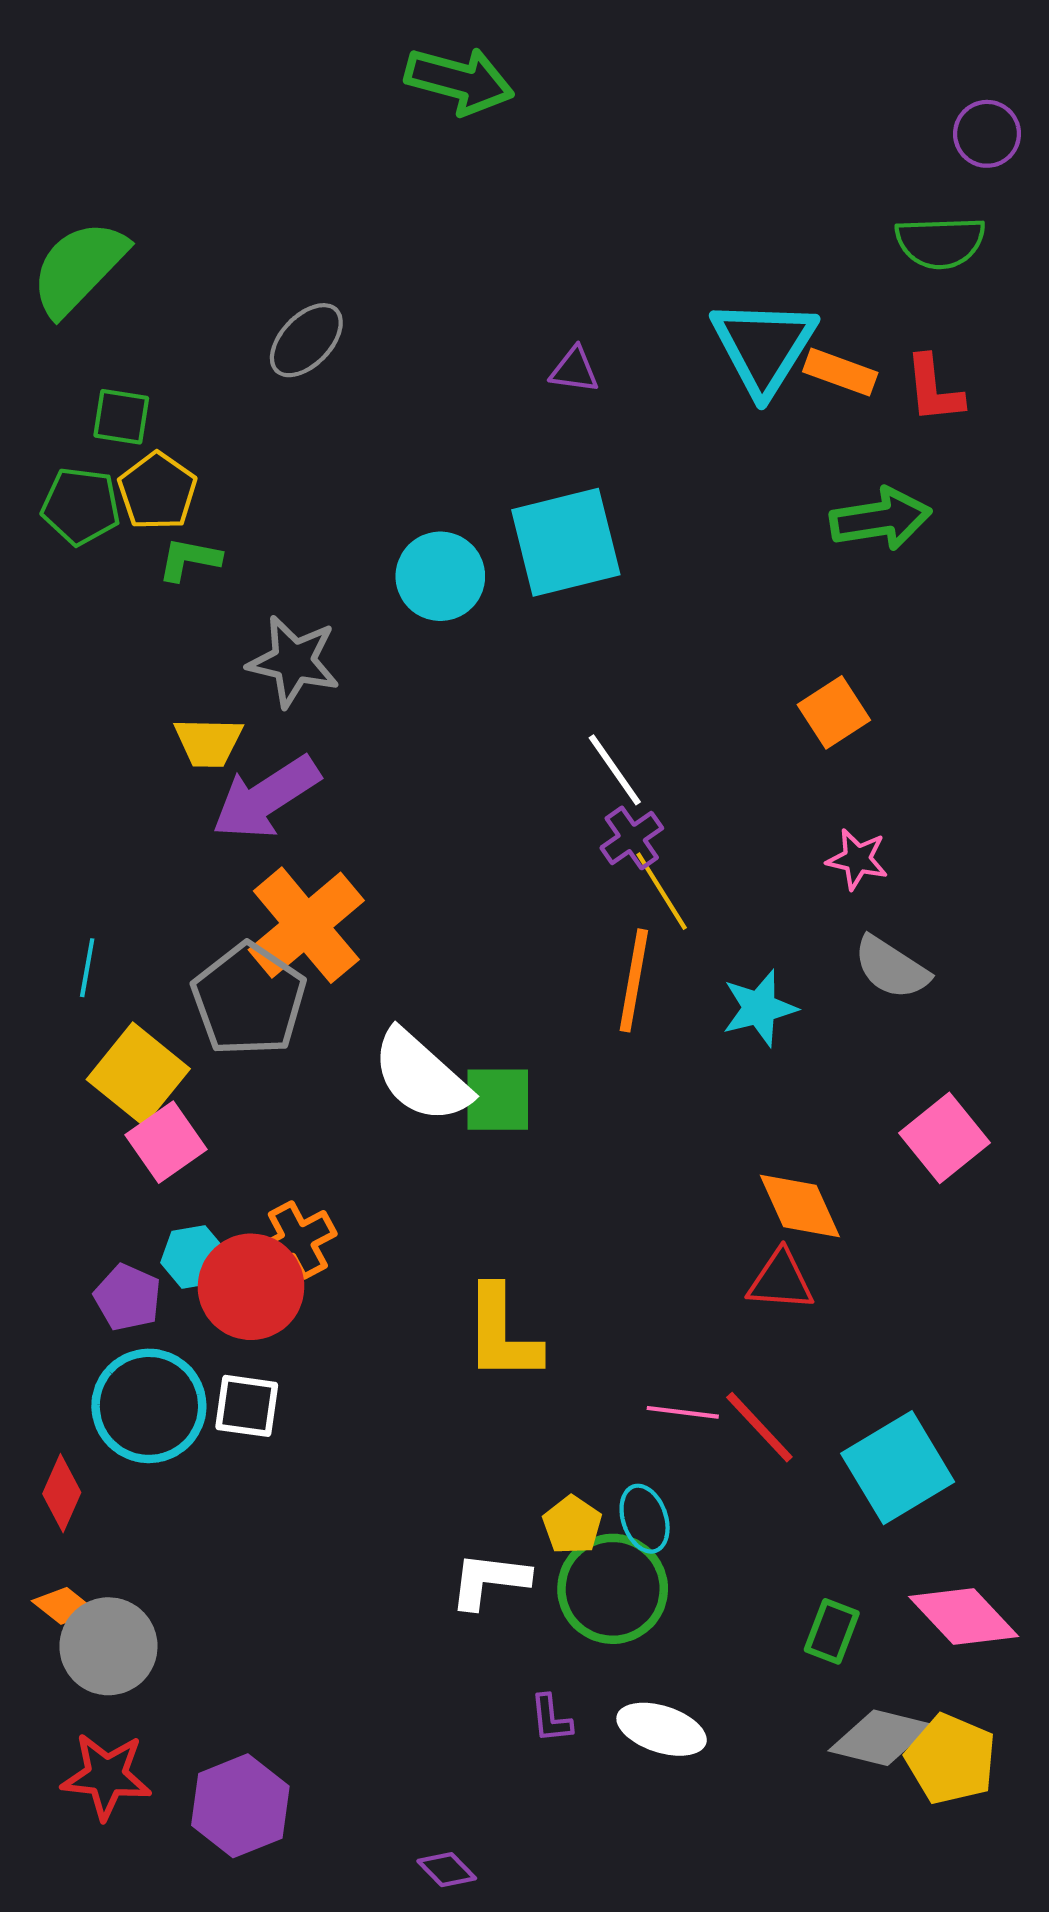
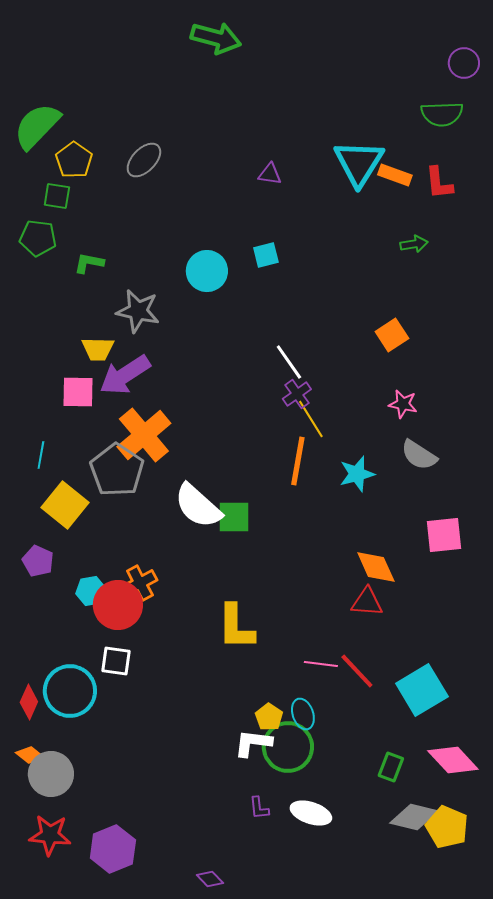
yellow pentagon: (157, 491) -> (74, 160), moved
green arrow: (881, 519) -> (414, 244), size x0.6
cyan square: (566, 542) -> (266, 255), size x0.5
pink square: (944, 1138) -> (444, 535), turned 33
pink square: (166, 1142) -> (78, 392), moved, turned 36
purple pentagon: (128, 1297) -> (38, 561), moved
cyan circle: (149, 1406) -> (70, 691), moved
white L-shape: (489, 1580) -> (253, 743), moved

